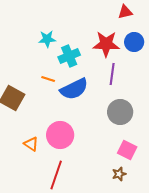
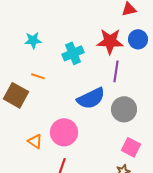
cyan star: (47, 39) -> (33, 40), moved
orange line: (48, 79) -> (38, 76), moved
blue semicircle: (74, 89) -> (91, 98), moved

